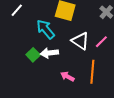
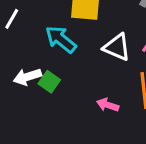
white arrow: (49, 53) -> (27, 77), moved

